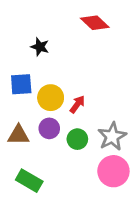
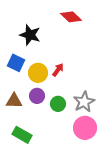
black star: (40, 47) -> (30, 35), size x1.5
blue square: (21, 84) -> (16, 63), turned 30
red arrow: (77, 104) -> (58, 70), moved

